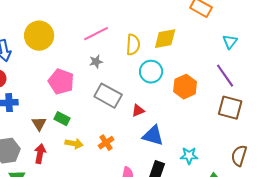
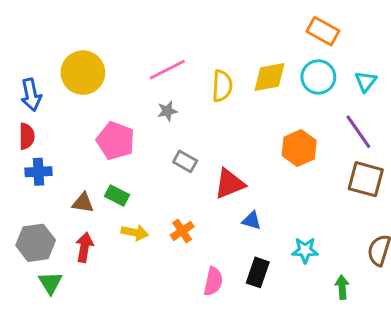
cyan circle: (151, 72) -> (318, 77), moved
gray rectangle: (108, 96) -> (185, 161), size x0.6
red triangle: (138, 111) -> (230, 184), size x1.6
brown triangle: (39, 124) -> (83, 203), turned -49
blue triangle: (153, 136) -> (252, 221), size x0.6

